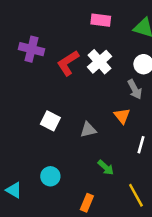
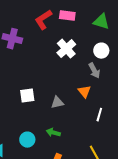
red L-shape: (68, 63) -> (43, 20), moved
white square: (50, 121) -> (27, 96), turned -35
green arrow: (106, 167) -> (53, 133), moved, turned 152

